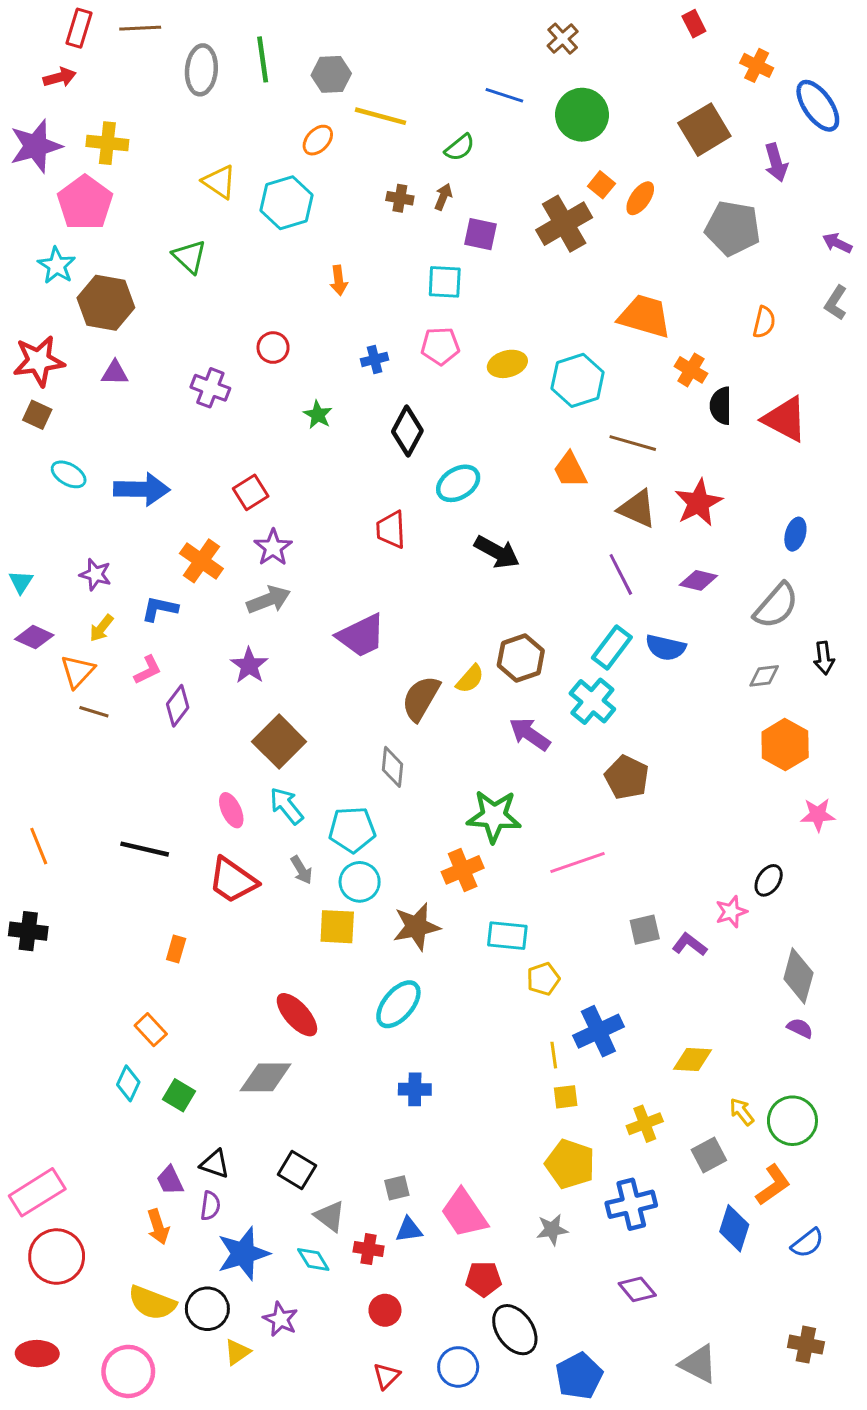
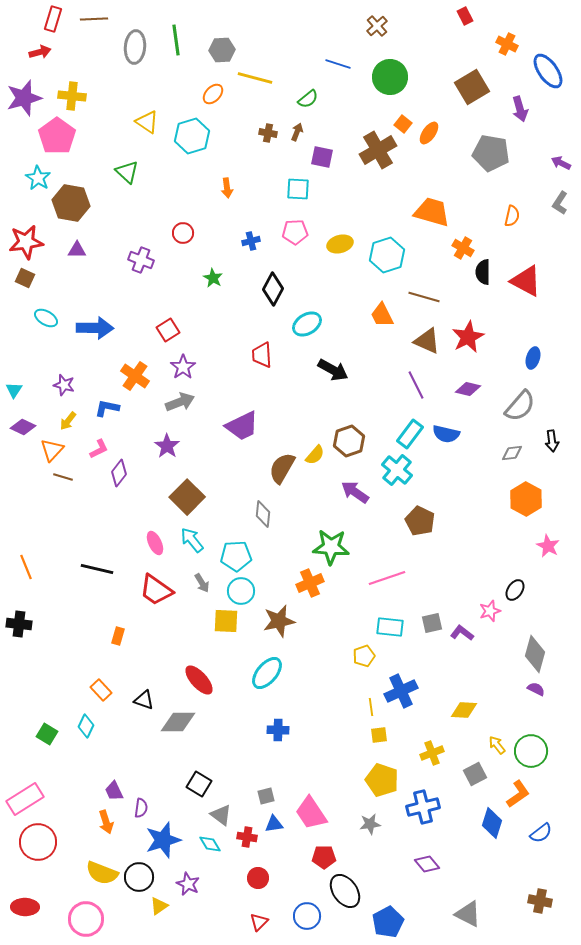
pink star: (818, 815) -> (548, 546), turned 30
cyan rectangle: (507, 936) -> (390, 627), moved
green square: (179, 1095) -> (47, 734), moved
black triangle: (215, 1164) -> (144, 700), moved

